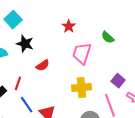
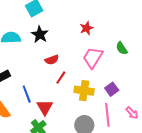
purple square: (118, 81) -> (112, 89), moved
red line: (18, 83) -> (61, 78), moved

